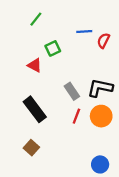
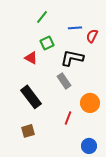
green line: (36, 19) -> (42, 17), moved
black L-shape: (100, 88) -> (72, 58), moved
red line: (76, 116) -> (68, 118), moved
brown square: (31, 148) -> (28, 131), turned 32

